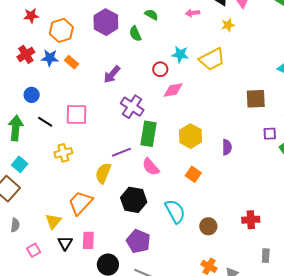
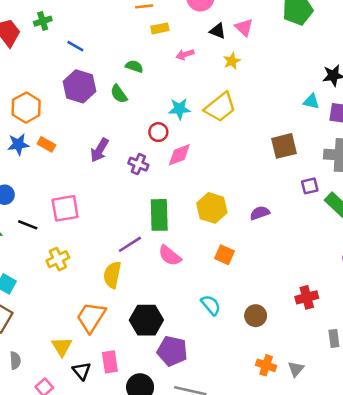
purple cross: (132, 107) -> (138, 164), moved, size x0.7
purple semicircle: (227, 147) -> (260, 213), turned -98
black hexagon: (134, 200) -> (146, 320), moved
cyan semicircle: (175, 211) -> (211, 305), size x0.7

